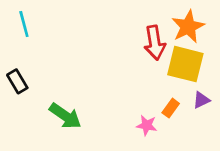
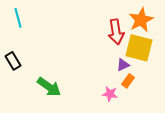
purple triangle: (201, 100) -> (123, 65), moved

